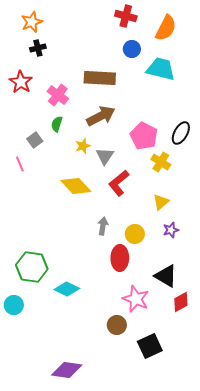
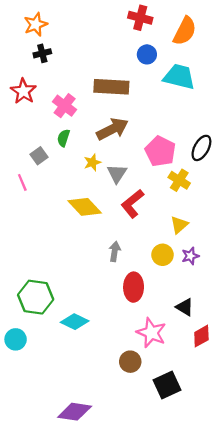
yellow circle: (135, 234) -> (162, 255), moved
black triangle: (166, 276) -> (185, 307), size x0.7

